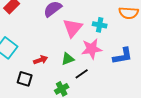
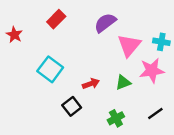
black line: (82, 74) -> (155, 114), moved
black square: (25, 79) -> (72, 106), turned 35

